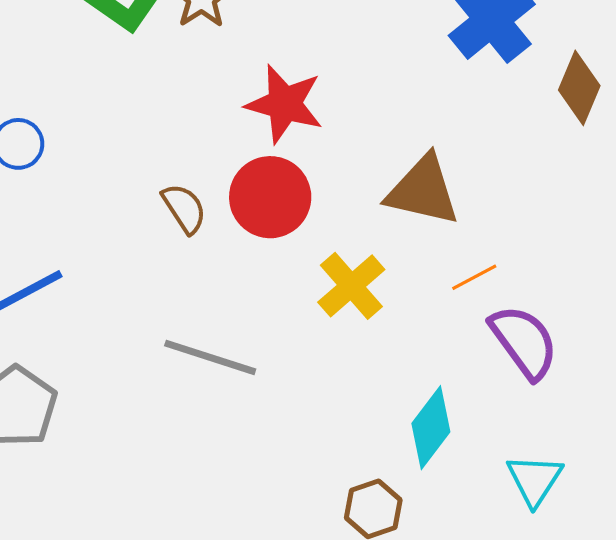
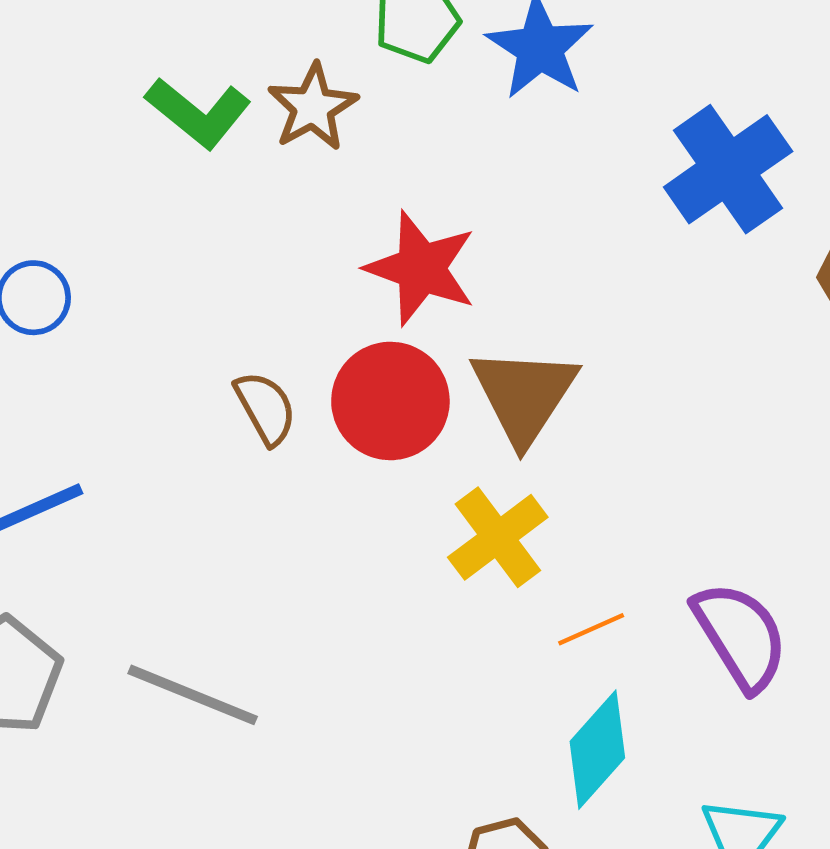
brown triangle: (423, 191) -> (524, 395), moved, turned 46
orange line: (474, 277) -> (591, 629), moved
gray line: (210, 357) -> (193, 695), moved

